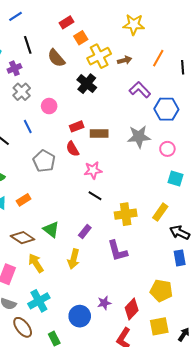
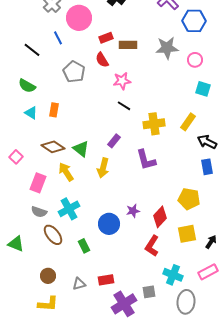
pink circle: (49, 106) -> (79, 18), size x1.6
orange rectangle: (24, 200) -> (54, 110), turned -48
green triangle: (51, 229) -> (81, 149), moved

